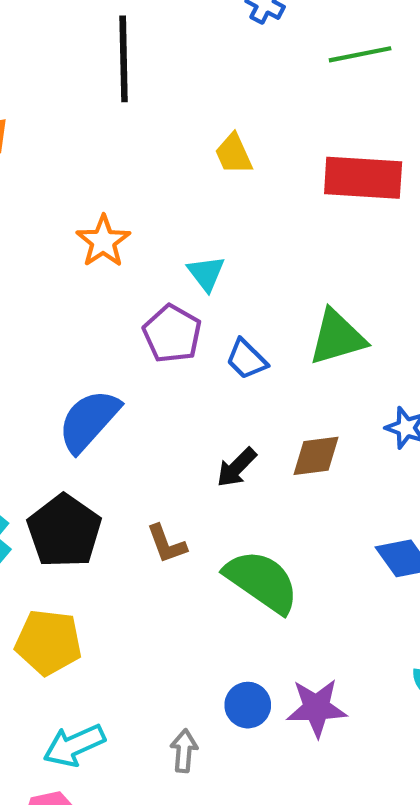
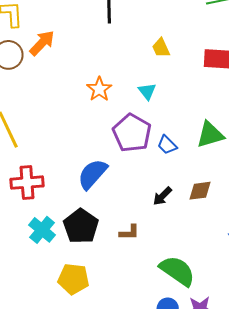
cyan triangle: (206, 273) -> (147, 91), moved
purple pentagon: (172, 334) -> (132, 133), size x1.4
brown L-shape: (167, 544) -> (129, 232), turned -70
green semicircle: (262, 581) -> (177, 271), moved

